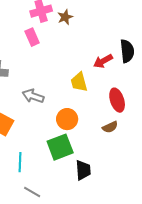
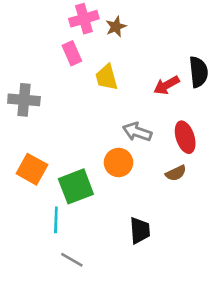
yellow trapezoid: (79, 82) -> (107, 77), moved
gray arrow: (33, 96) -> (137, 132), moved
green square: (60, 147) -> (76, 186), moved

